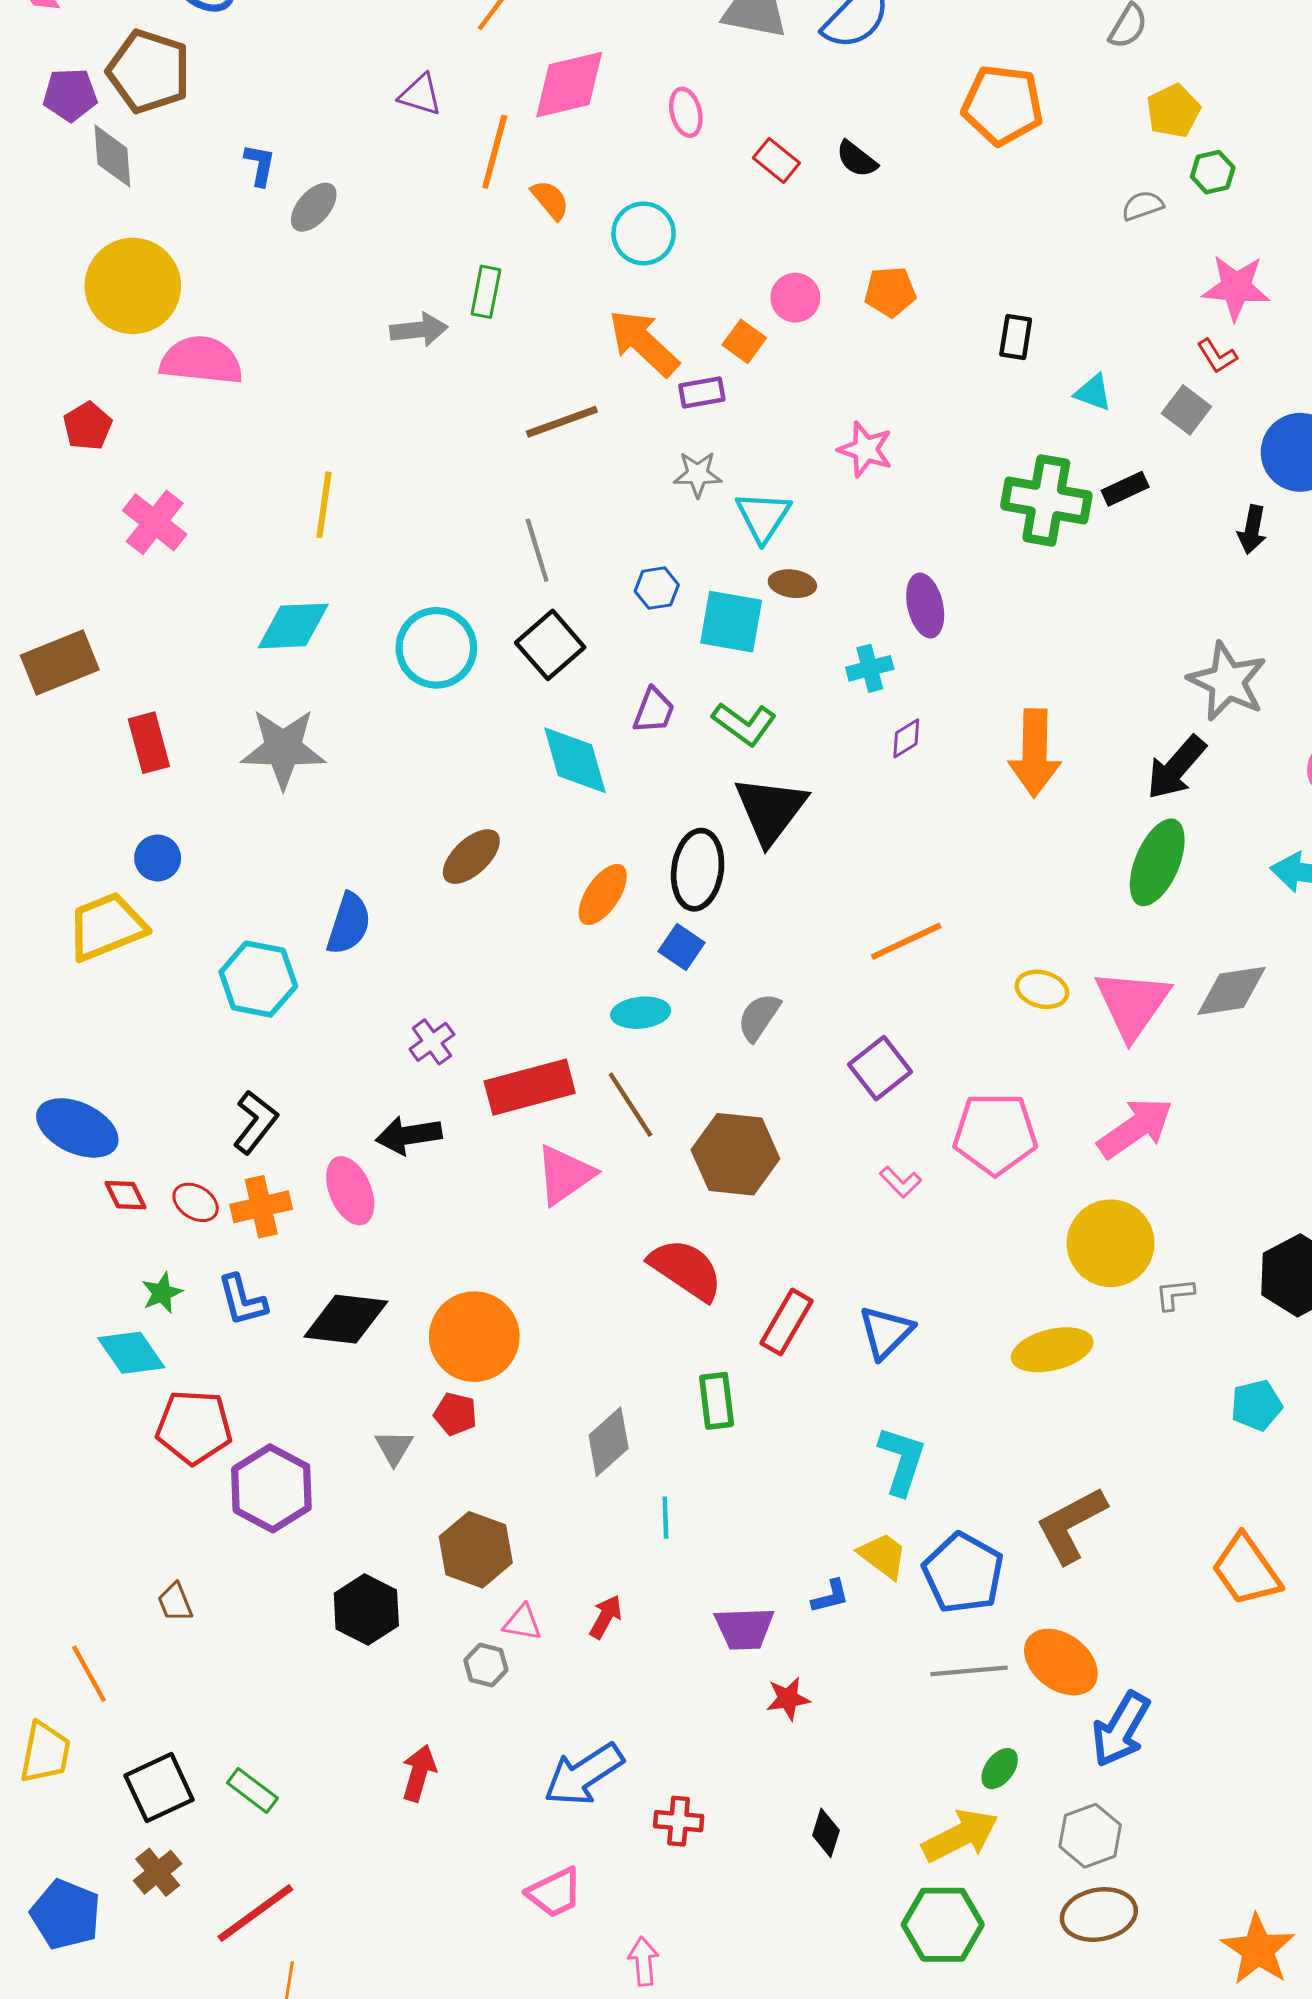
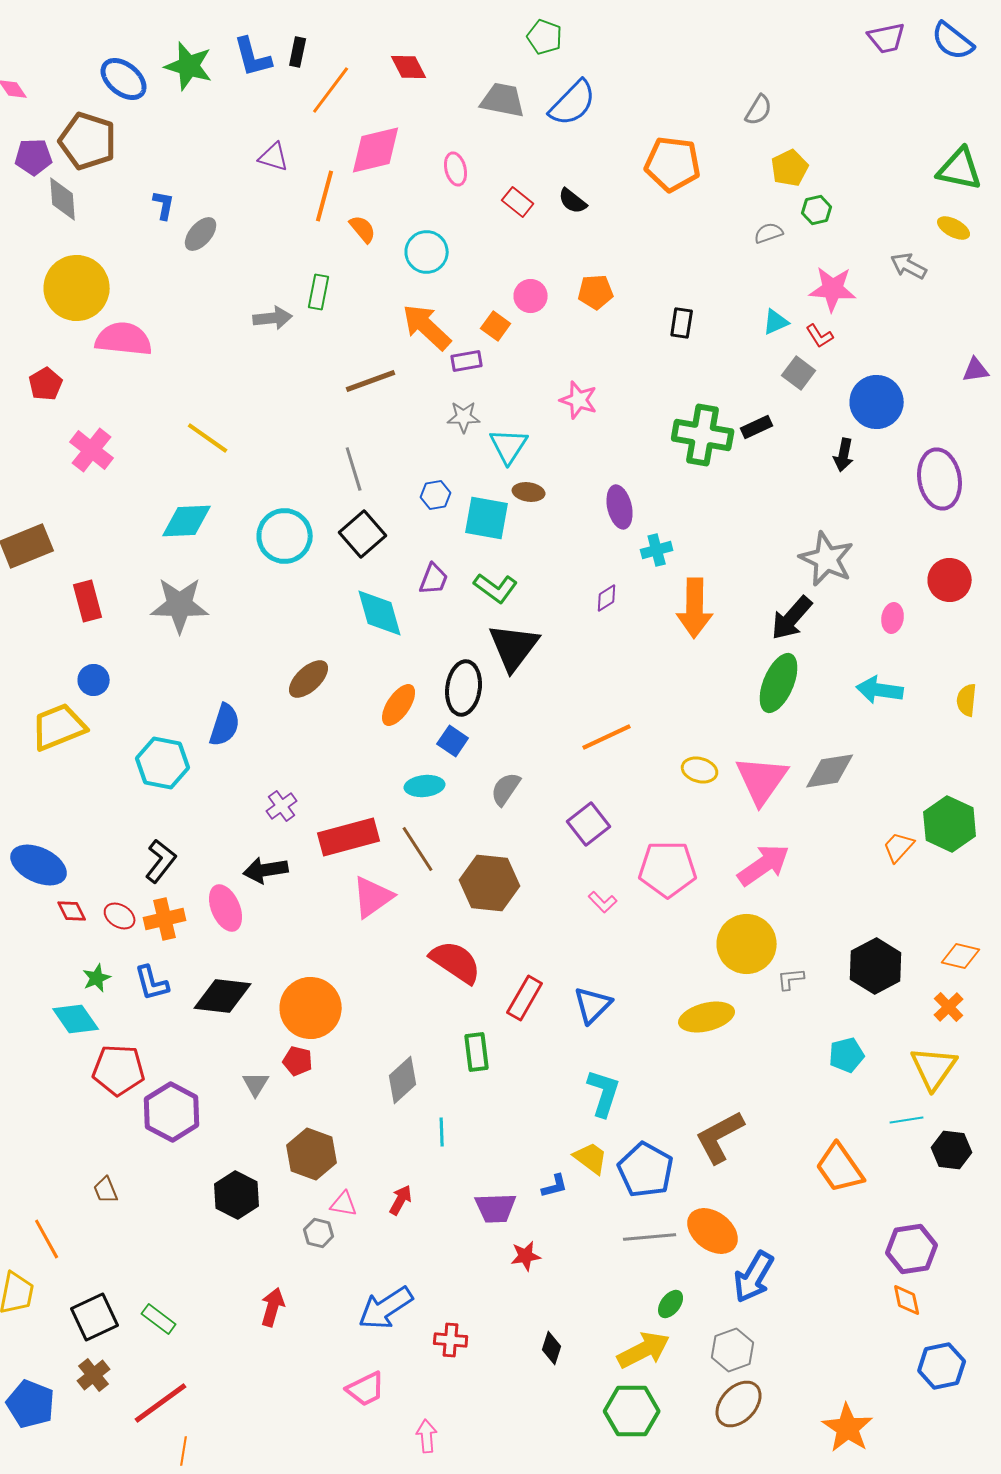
cyan triangle: (1093, 392) -> (776, 322), moved, turned -44
yellow line: (324, 505) -> (208, 438), turned -63
cyan cross: (870, 668) -> (657, 550), moved
brown ellipse: (1099, 1915) -> (739, 1404), turned -36

